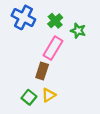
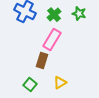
green star: (78, 31) -> (79, 14), moved
yellow triangle: (49, 95) -> (60, 83), moved

